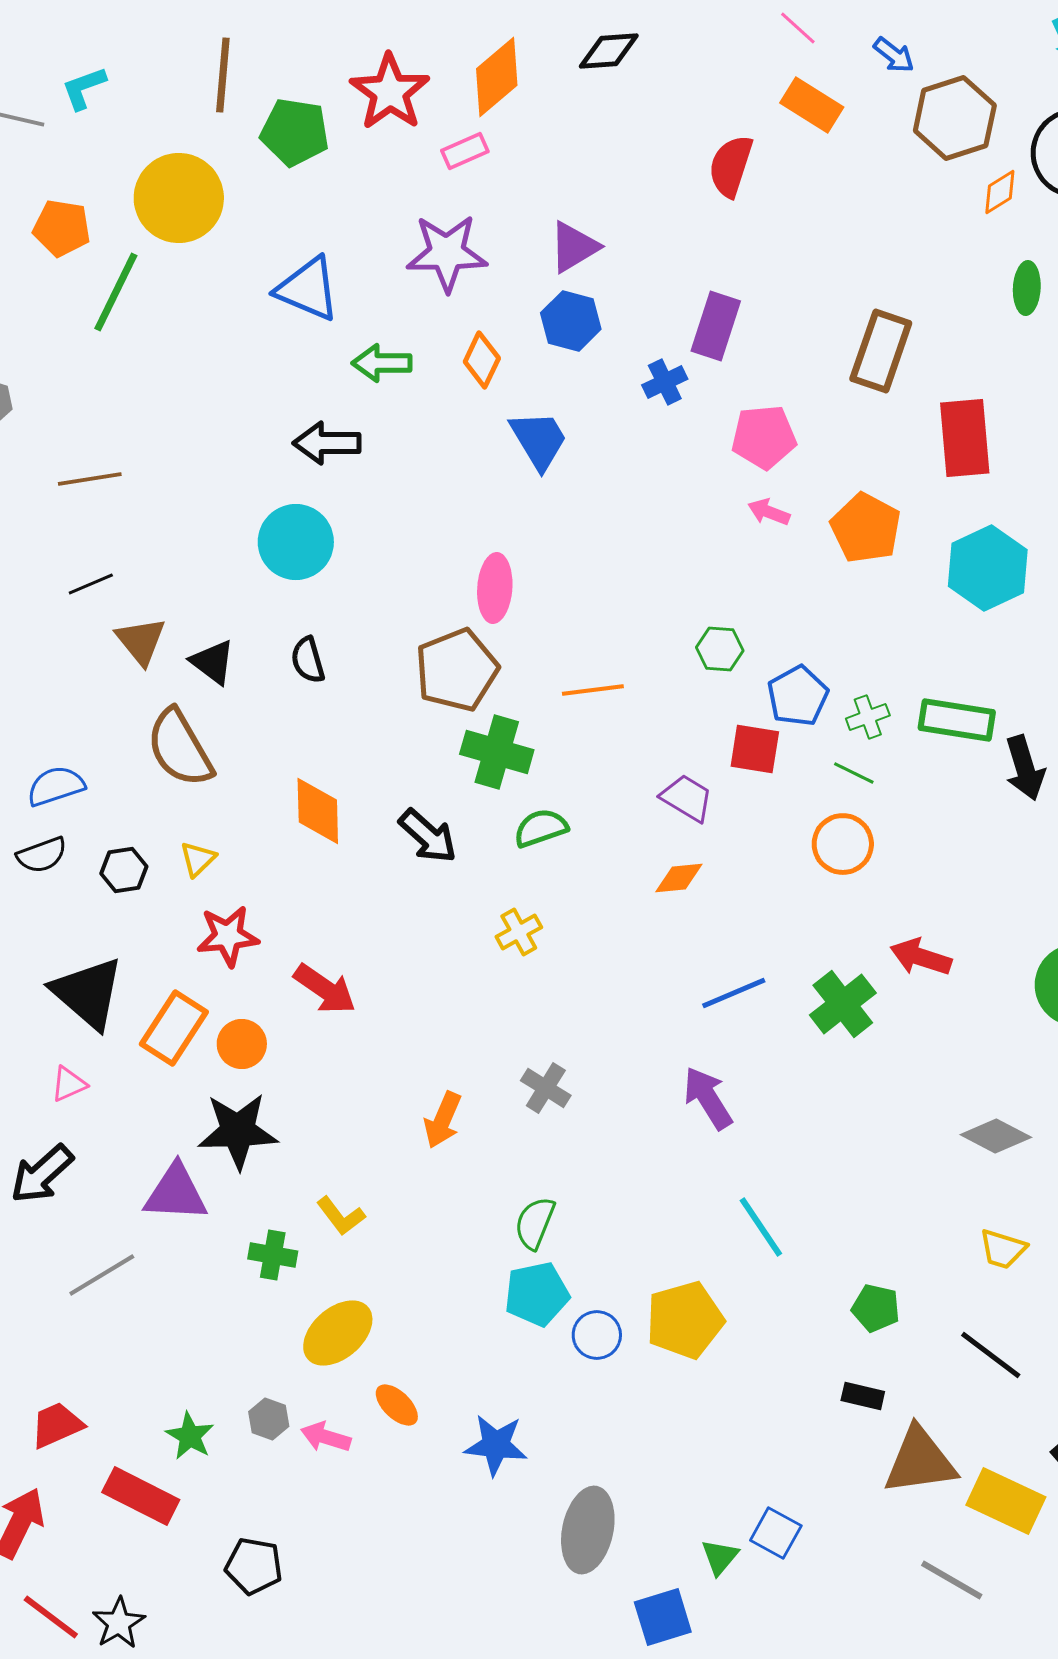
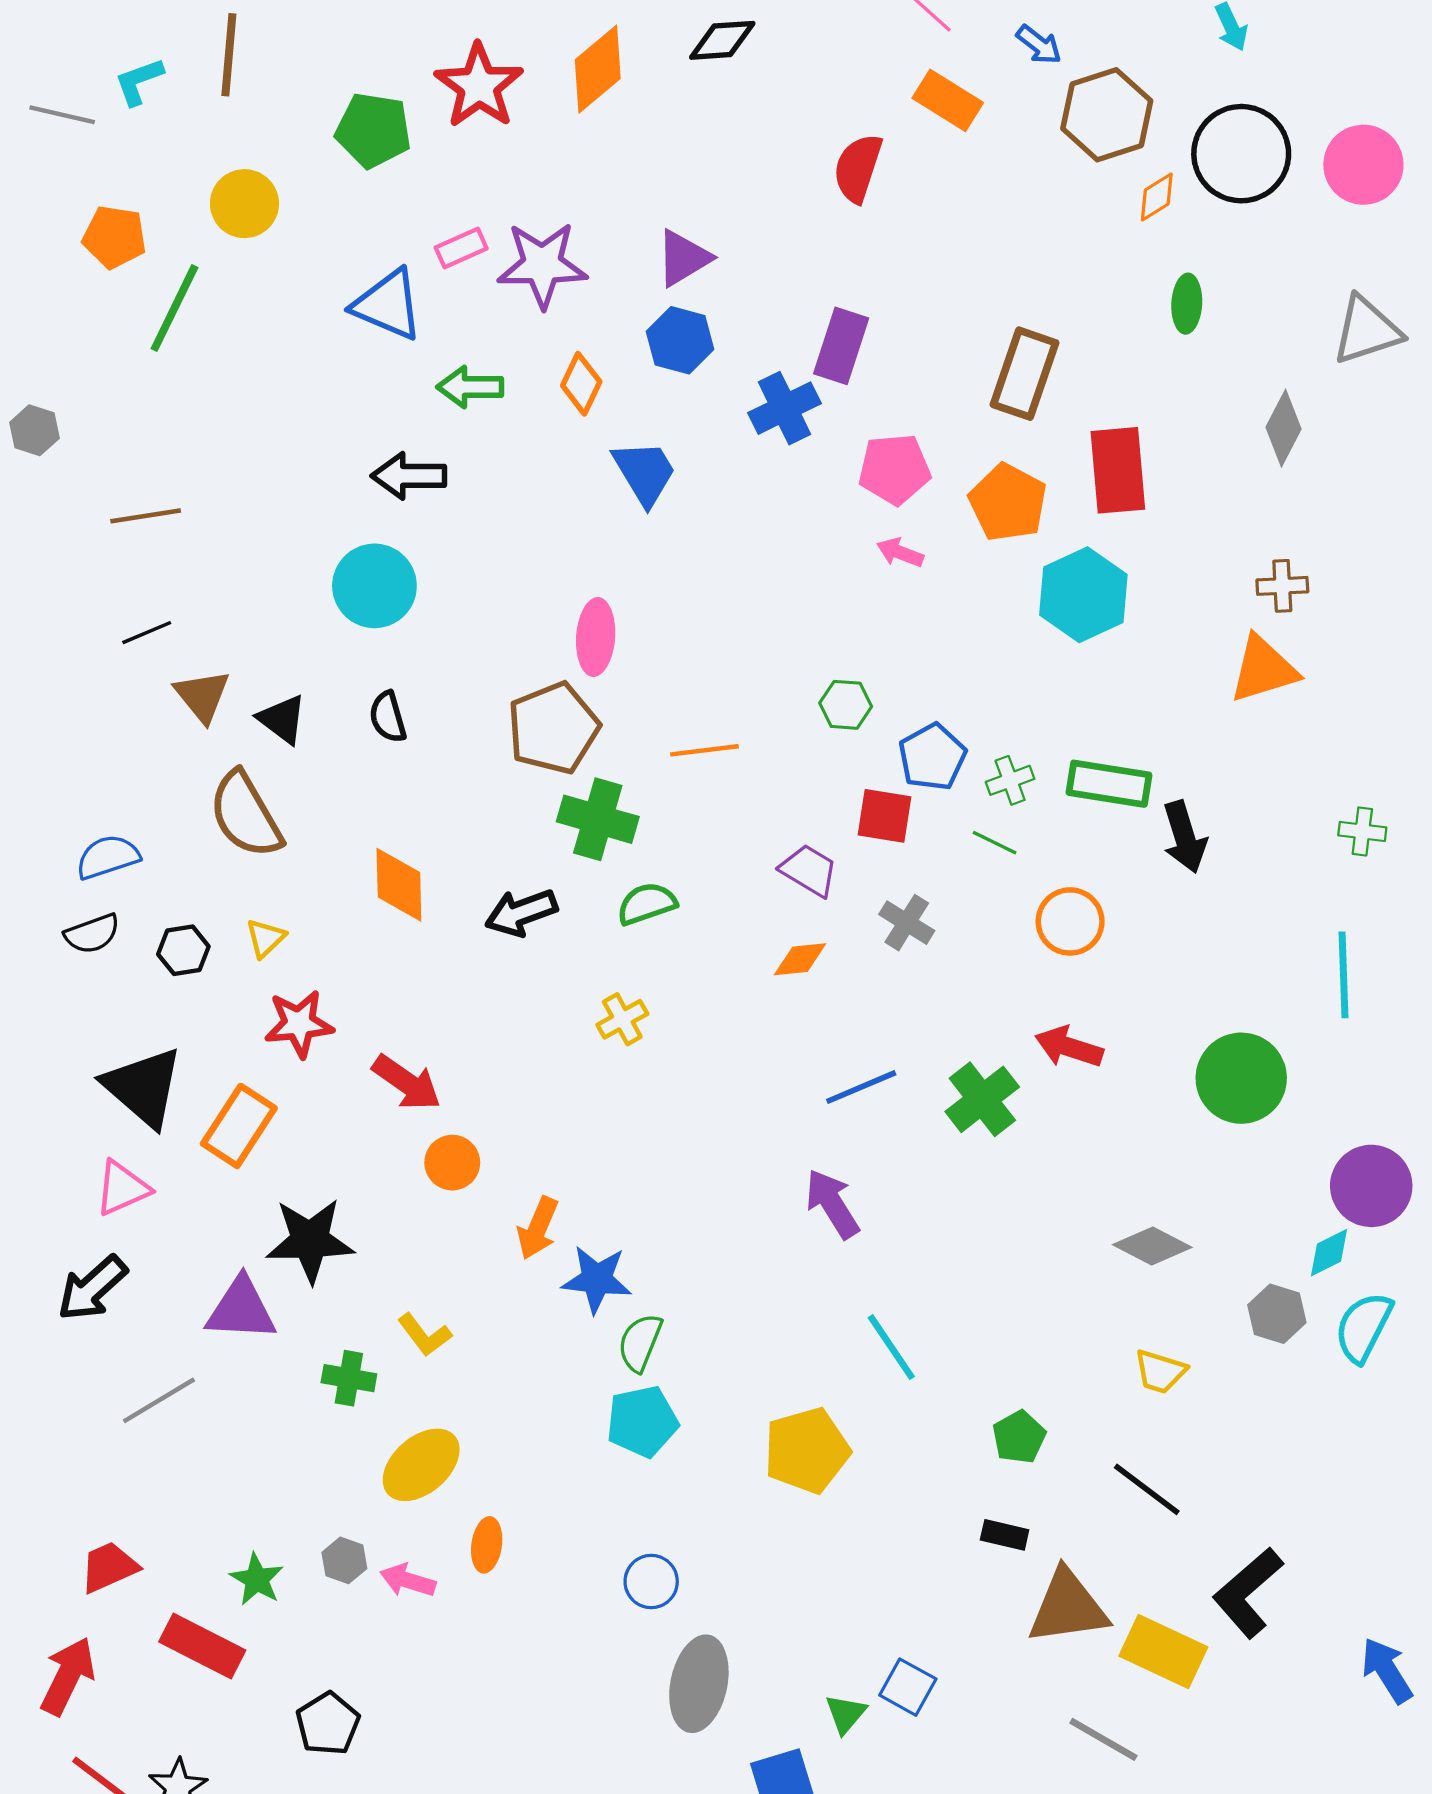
brown line: (223, 75) -> (229, 55), moved
pink rectangle: (465, 151) -> (461, 248), moved
yellow circle: (179, 198) -> (244, 204), size x0.7
blue cross: (665, 382) -> (785, 408), size x1.4
orange pentagon: (866, 528) -> (1008, 503), moved
cyan hexagon: (988, 568) -> (1083, 595), moved
black arrow: (428, 836) -> (521, 913), turned 118
orange circle: (843, 844) -> (1070, 921), moved
orange circle: (242, 1044) -> (452, 1163), moved
pink triangle: (69, 1084) -> (122, 1188), size x1.4
gray cross: (546, 1088) -> (907, 923), moved
green pentagon: (876, 1308) -> (1019, 1437), turned 30
blue circle: (597, 1335) -> (651, 1582), moved
orange ellipse: (397, 1405) -> (487, 1545), turned 54
blue star: (496, 1445) -> (597, 1279), moved
black pentagon: (254, 1566) -> (328, 1724), turned 30

